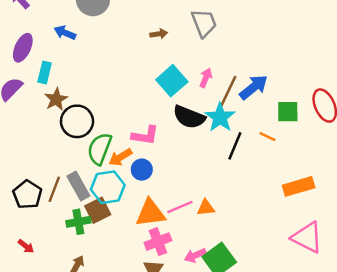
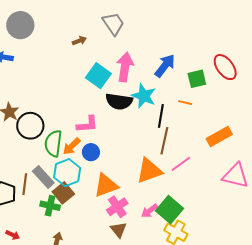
pink arrow: (206, 78) -> (125, 67), size x1.8
brown line: (228, 92) -> (164, 141), moved
pink line: (180, 207) -> (181, 164), moved
orange triangle: (206, 208) -> (149, 171), size x1.8
green cross: (78, 222) -> (50, 206), turned 36

